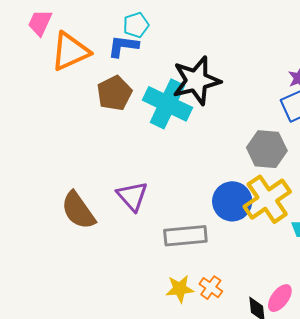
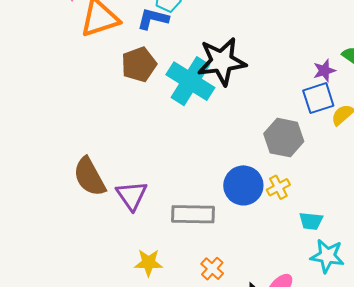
purple triangle: (132, 196) -> (132, 195), moved
yellow cross: (267, 199) -> (278, 187), size x0.5
yellow star: (180, 289) -> (149, 263), moved

